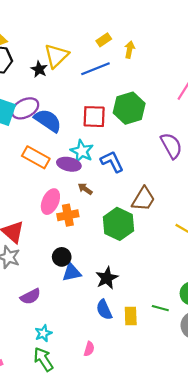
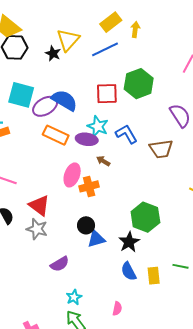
yellow rectangle: (104, 40) -> (111, 22), size x1.5
purple ellipse: (25, 108) -> (45, 106), moved
brown trapezoid: (143, 199) -> (161, 149), moved, turned 55
green hexagon: (118, 224) -> (145, 217), moved

